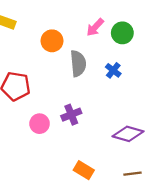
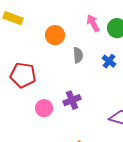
pink arrow: (95, 27) -> (93, 23), turned 108
gray semicircle: (78, 64) -> (78, 55), size x0.7

